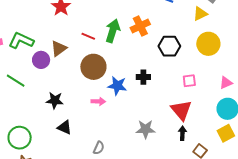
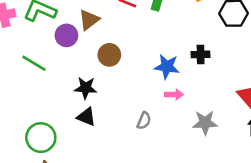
brown circle: (93, 67) -> (109, 55), moved, size x0.7
pink arrow: (98, 101) -> (174, 95), moved
black triangle: (65, 127) -> (86, 117), moved
gray semicircle: (99, 148) -> (144, 121), moved

